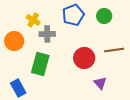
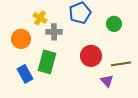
green circle: (104, 16) -> (114, 24), moved
brown line: (114, 50) -> (121, 64), moved
blue rectangle: (18, 88) -> (25, 74), moved

